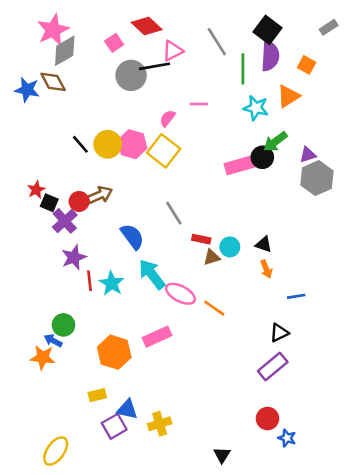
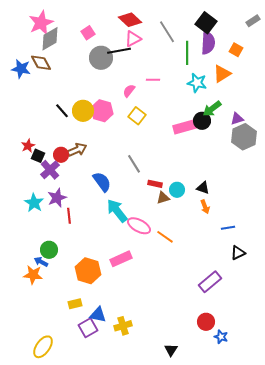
red diamond: (147, 26) -> (130, 20), moved
yellow square: (164, 151) -> (137, 116), moved, size x0.7
cyan star: (112, 283) -> (34, 203), moved
black triangle: (279, 333) -> (238, 253), moved

